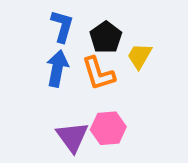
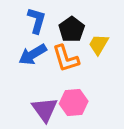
blue arrow: (57, 68) -> (33, 54), turned -132

